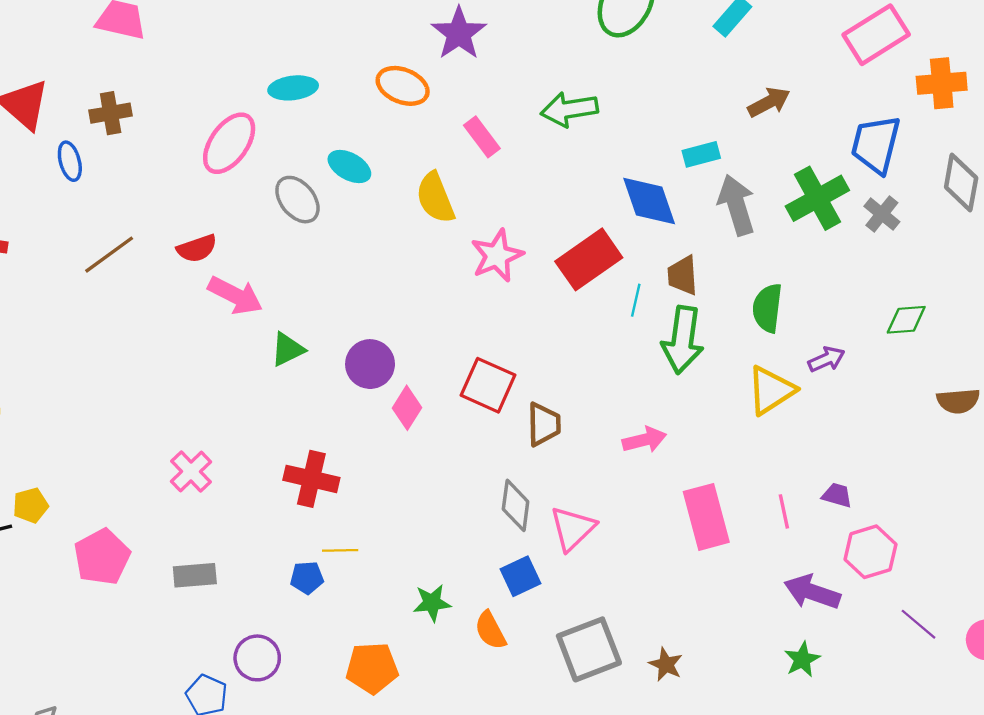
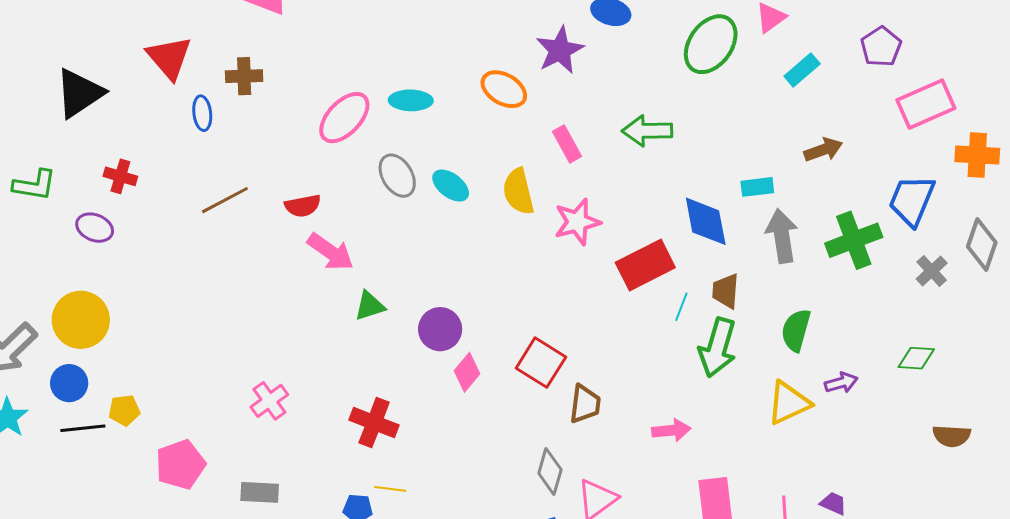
cyan ellipse: (293, 88) -> (411, 100), moved
cyan ellipse: (349, 167) -> (451, 186), moved
gray cross: (882, 214) -> (932, 271), moved
pink star: (497, 256) -> (577, 222), moved

